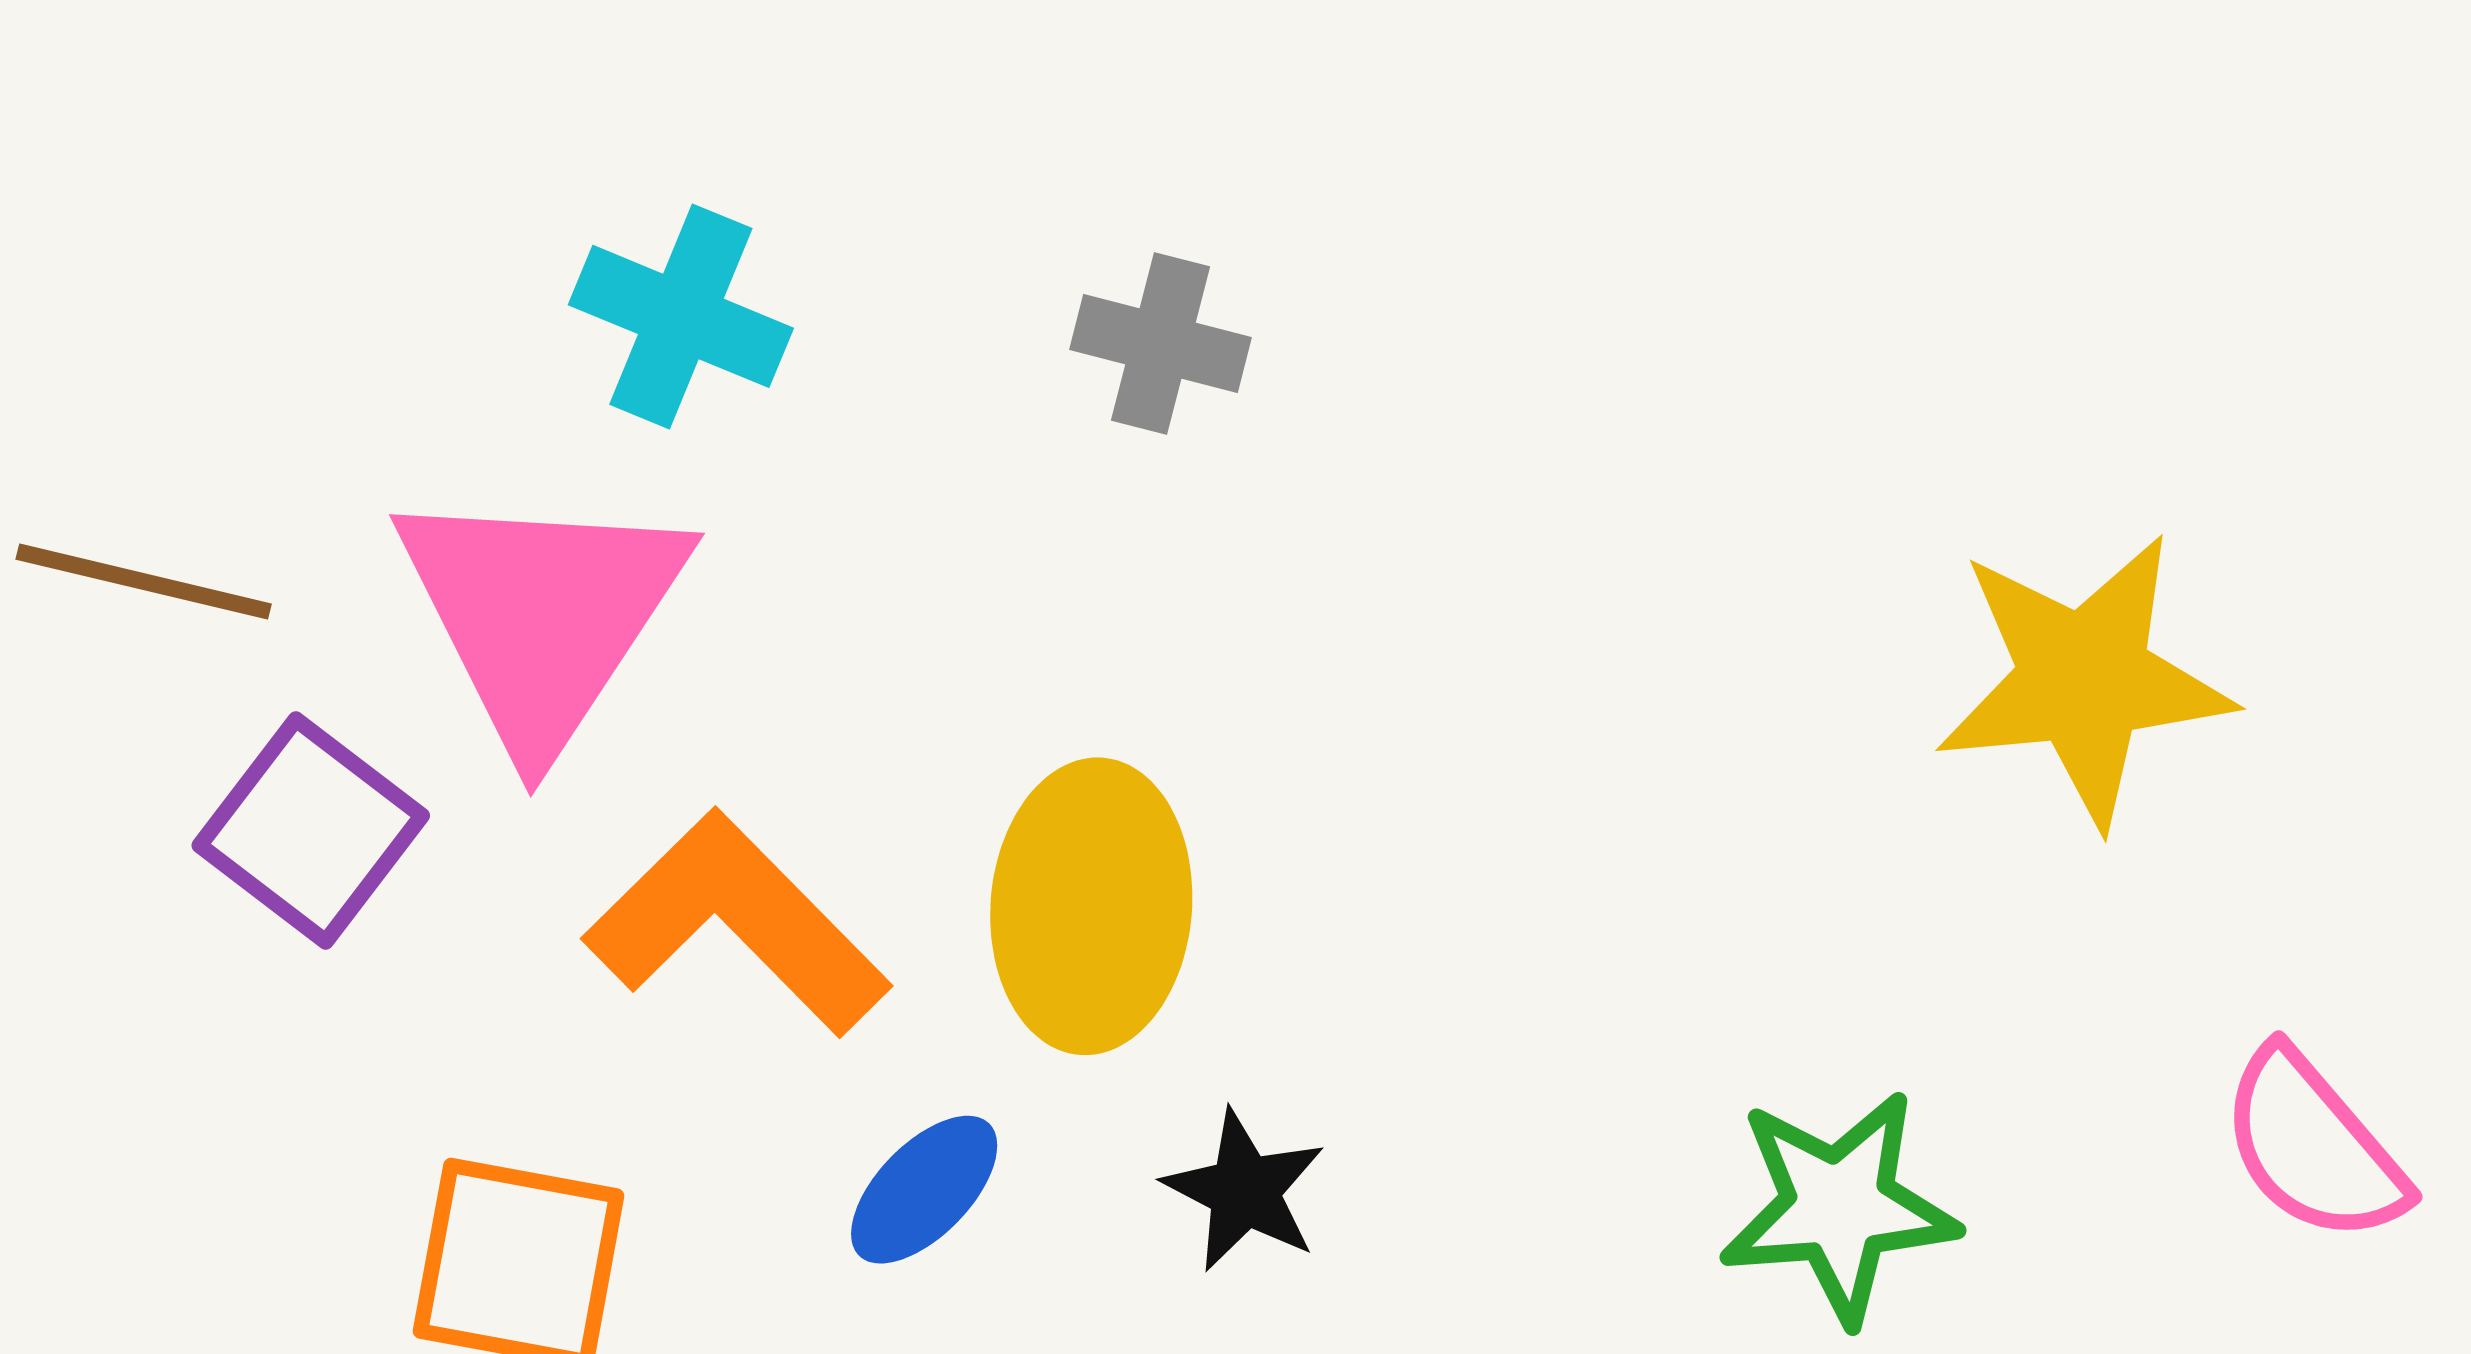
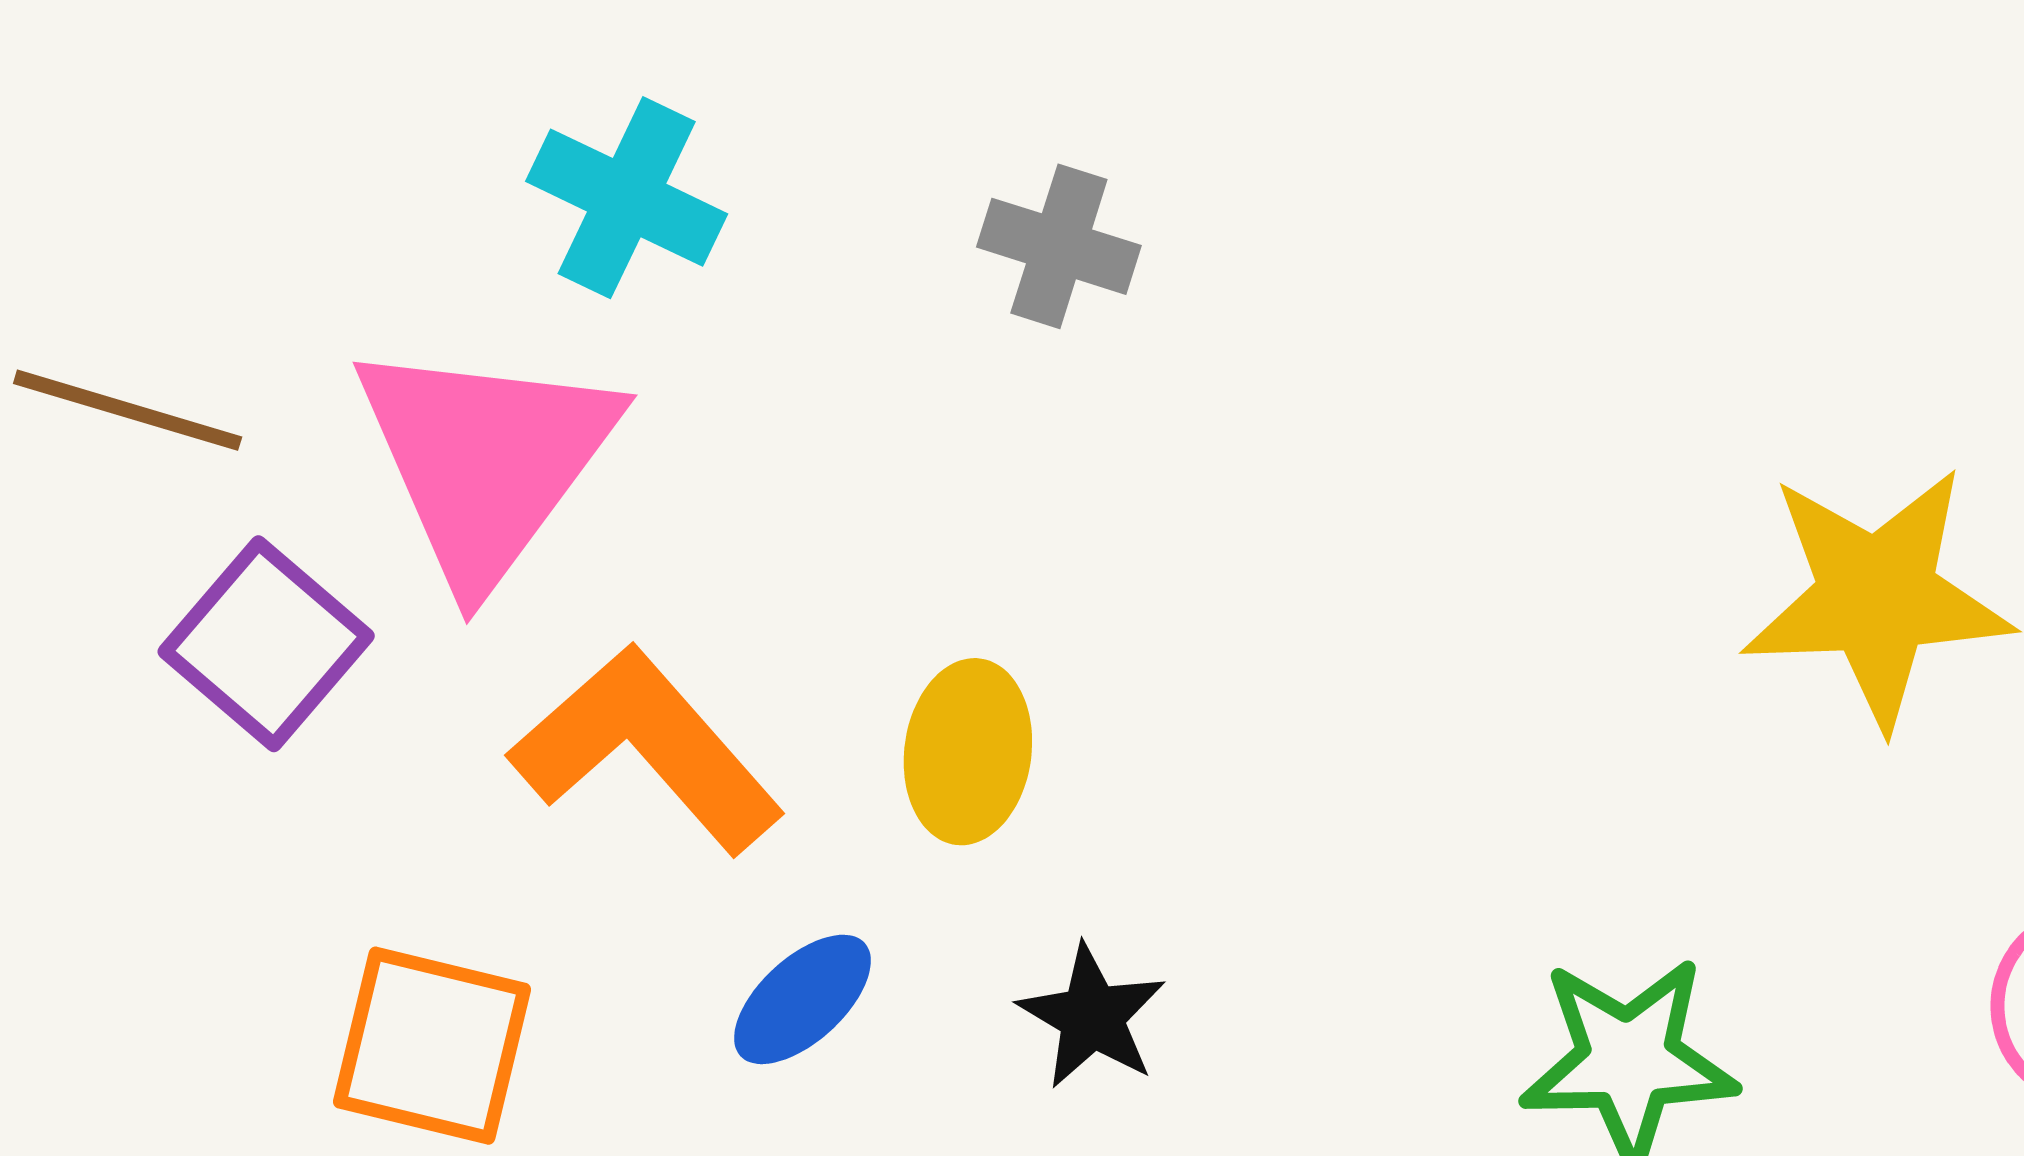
yellow ellipse: (1091, 906) -> (968, 752), size x0.7

